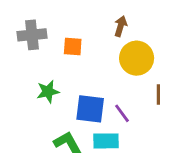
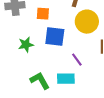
blue square: (90, 109) -> (55, 37), moved

